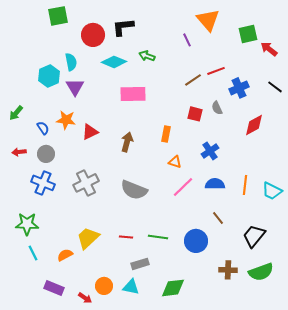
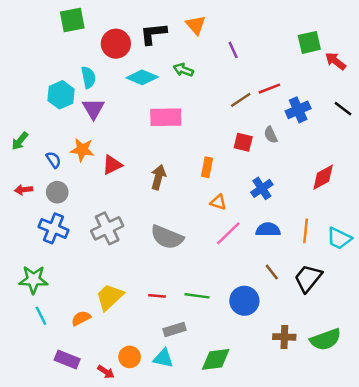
orange triangle: (208, 20) -> (196, 25), moved, size x0.7
red diamond: (254, 125) -> (323, 177), moved
black trapezoid: (254, 236) -> (308, 278), moved

